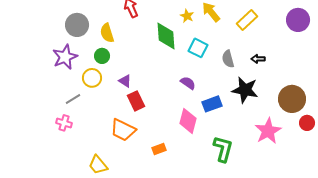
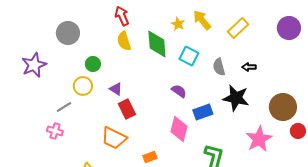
yellow semicircle: (107, 33) -> (124, 41), moved
purple star: (65, 57) -> (34, 65), moved

